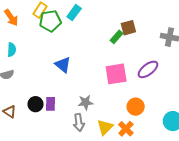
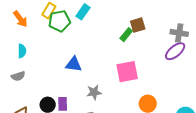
blue triangle: (63, 65) -> (74, 64), turned -30
purple ellipse: (148, 69) -> (175, 51), moved
gray star: (85, 102) -> (94, 92), moved

